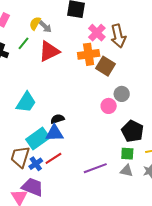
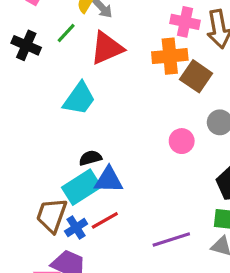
pink cross: (97, 33) -> (185, 22), turned -36
cyan trapezoid: (26, 102) -> (79, 99), moved
pink circle: (109, 106) -> (182, 141), moved
black semicircle: (57, 119) -> (90, 158), moved

